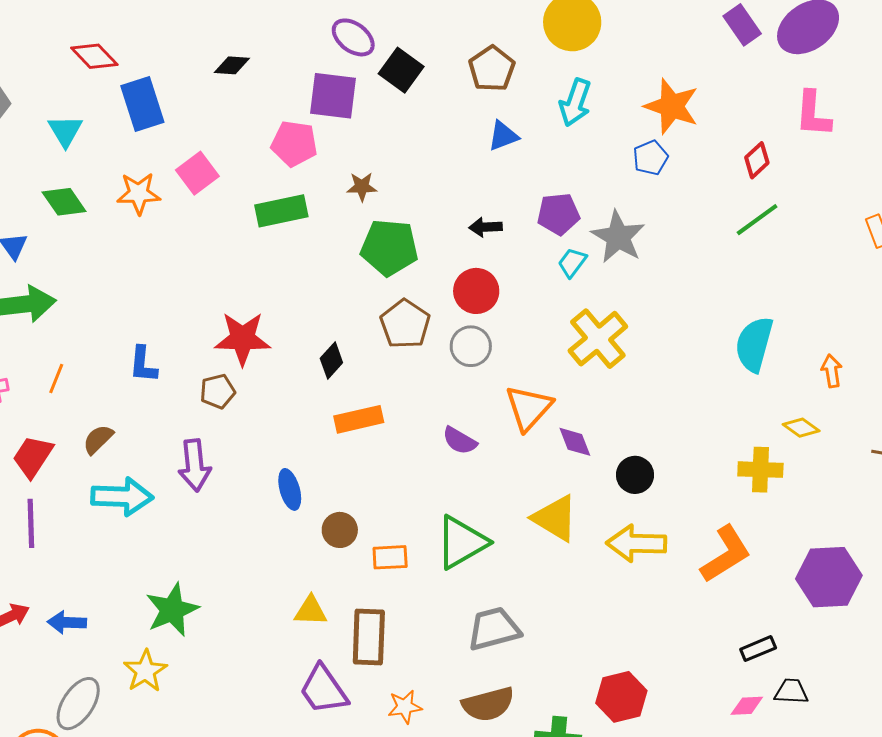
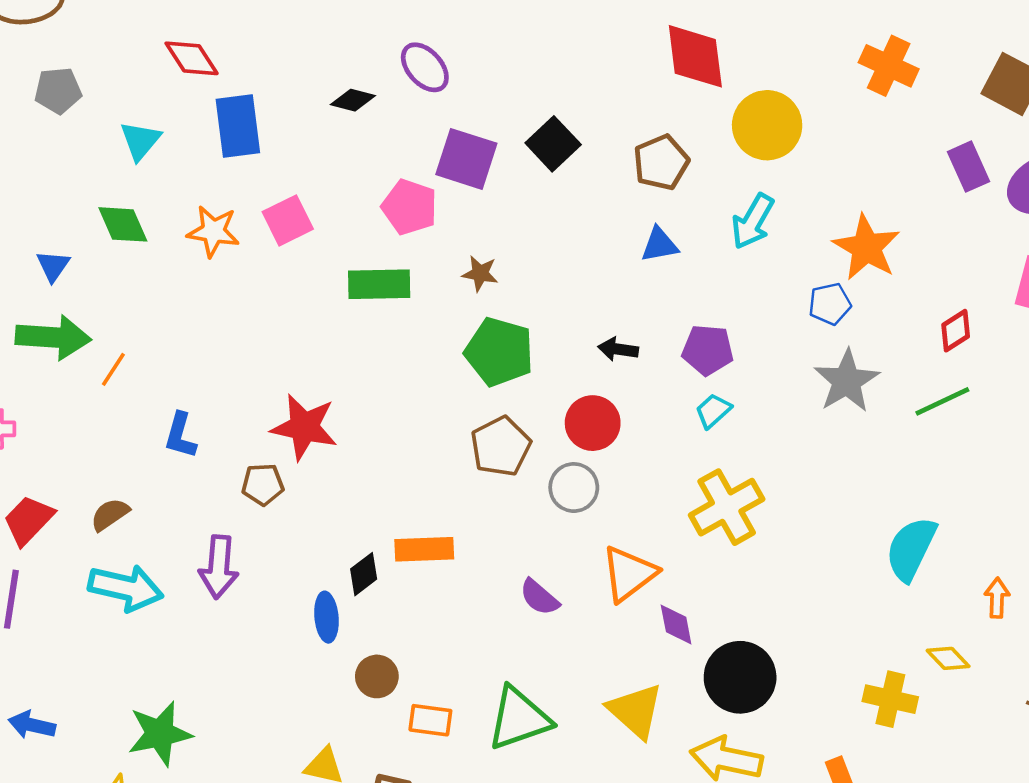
purple ellipse: (353, 37) -> (425, 67), moved
gray star: (618, 237) -> (847, 381), moved
black diamond: (331, 361) -> (364, 574), moved
orange line: (56, 379) -> (113, 369), moved
black circle: (635, 475) -> (740, 677), size x1.6

